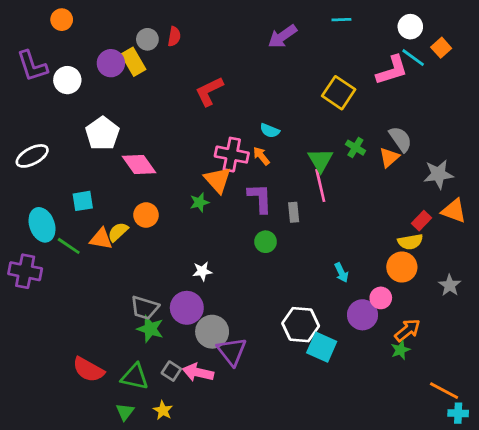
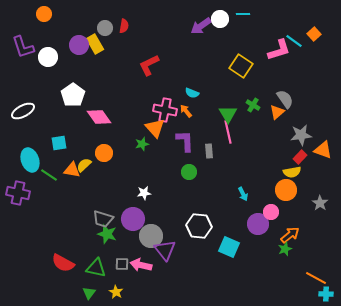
white circle: (410, 27) -> (220, 19), moved
gray star: (438, 174) -> (301, 135), moved
white hexagon: (301, 325) -> (199, 226), moved
gray square: (171, 371) -> (122, 264), turned -32

